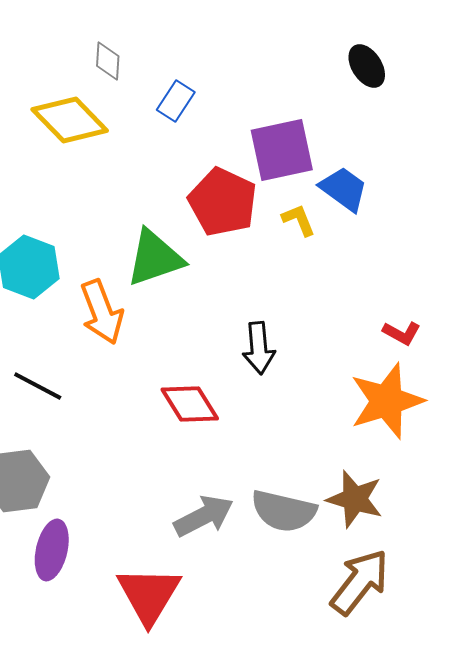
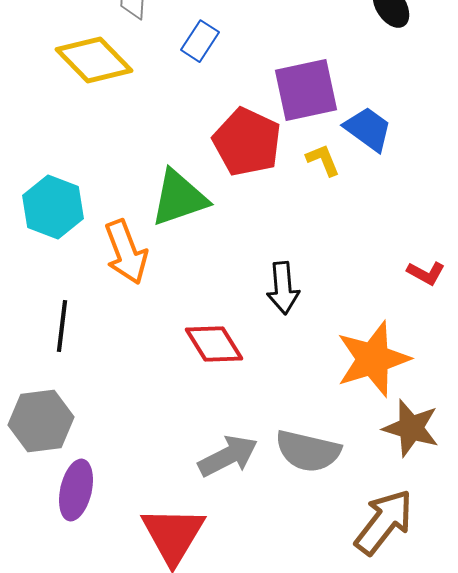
black line: (38, 386) -> (62, 326), turned 69
orange star: (387, 401) -> (373, 359), moved
brown star: (355, 499) -> (411, 428), moved

